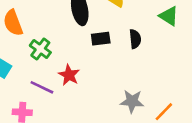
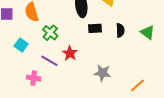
green triangle: (169, 16) -> (147, 32), moved
gray star: (132, 101) -> (102, 73), moved

